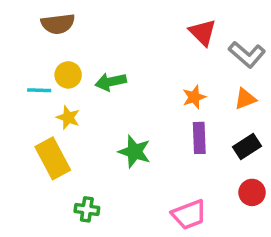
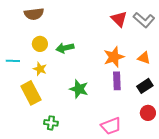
gray L-shape: (247, 55) -> (144, 20), moved
cyan line: (39, 90) -> (13, 61), moved
orange star: (194, 97) -> (114, 57), size x1.5
orange triangle: (245, 99) -> (144, 58), turned 40

